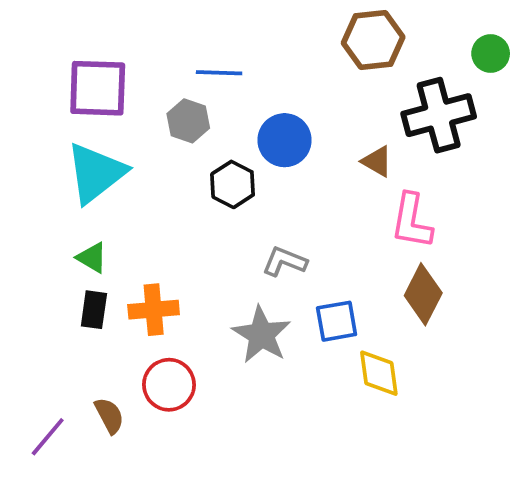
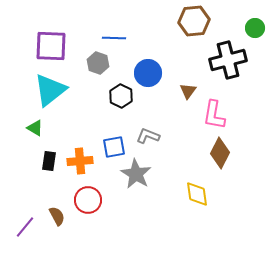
brown triangle: (377, 161) -> (188, 91), moved, turned 36
green triangle: (92, 258) -> (35, 128), moved
blue square: (337, 321) -> (114, 147), moved

